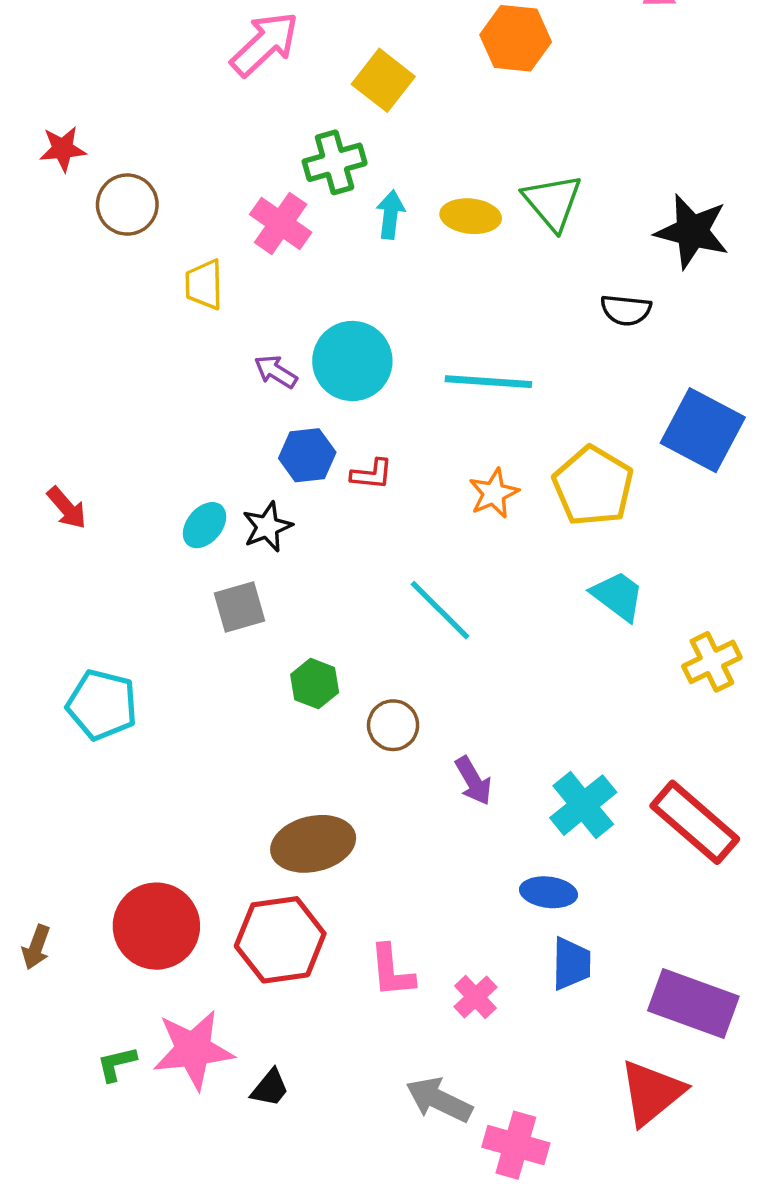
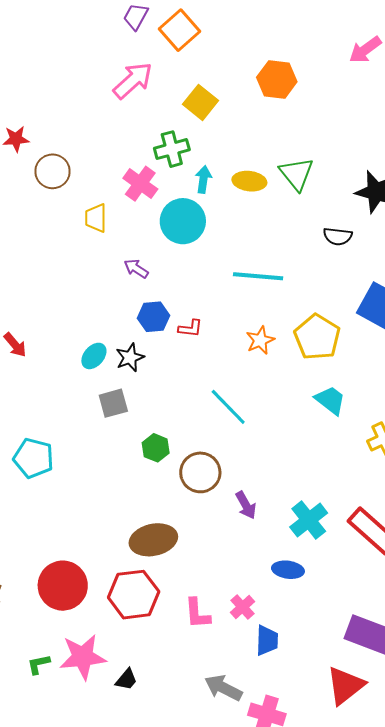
cyan circle: (352, 361) -> (183, 221), moved
brown circle: (393, 725) -> (200, 472), size x1.4
blue trapezoid: (571, 964) -> (267, 640), moved
pink cross: (475, 997) -> (242, 607), moved

